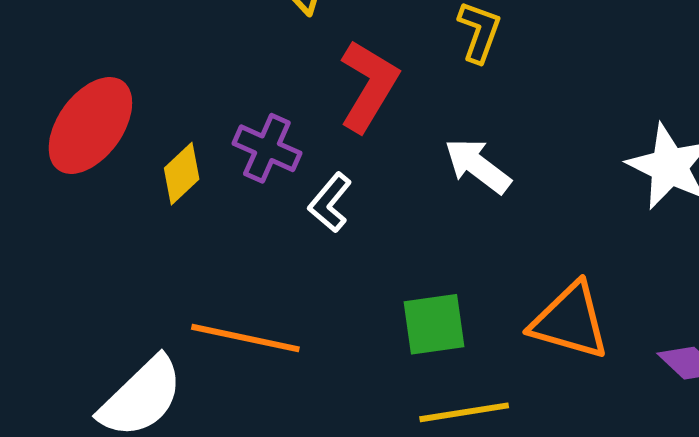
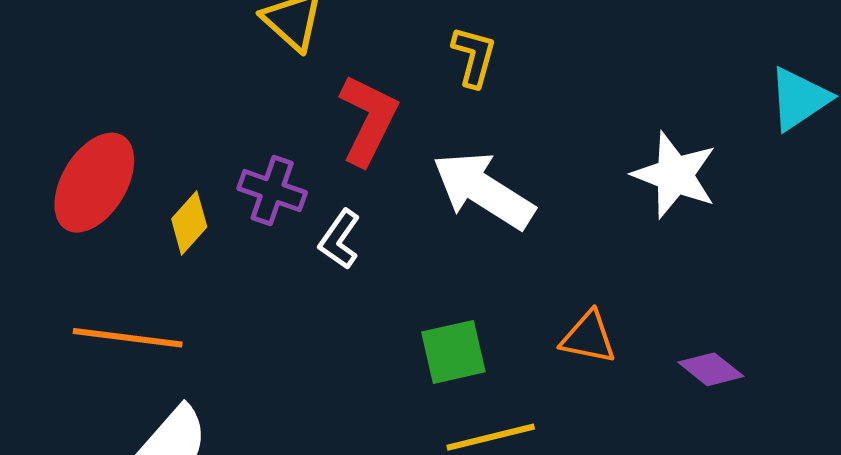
white arrow: (478, 166) -> (483, 190), size x1.5
orange triangle: (570, 321) -> (588, 337), size x0.7
orange line: (245, 338) -> (128, 338), moved

